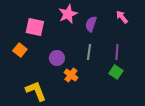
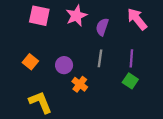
pink arrow: (122, 17) -> (137, 19), size x1.5
pink square: (35, 27) -> (39, 16), moved
orange square: (20, 50) -> (30, 62), moved

